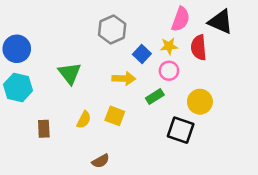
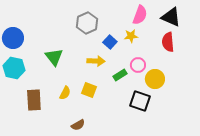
red semicircle: (199, 48) -> (168, 42), moved
pink circle: (169, 71) -> (138, 65), moved
brown rectangle: (44, 129) -> (34, 100), size x1.5

